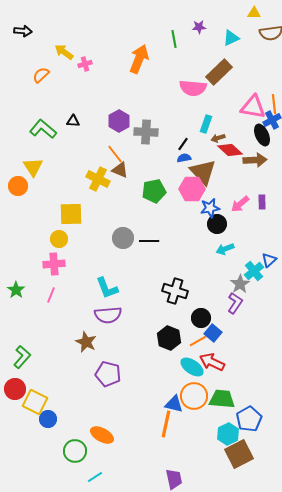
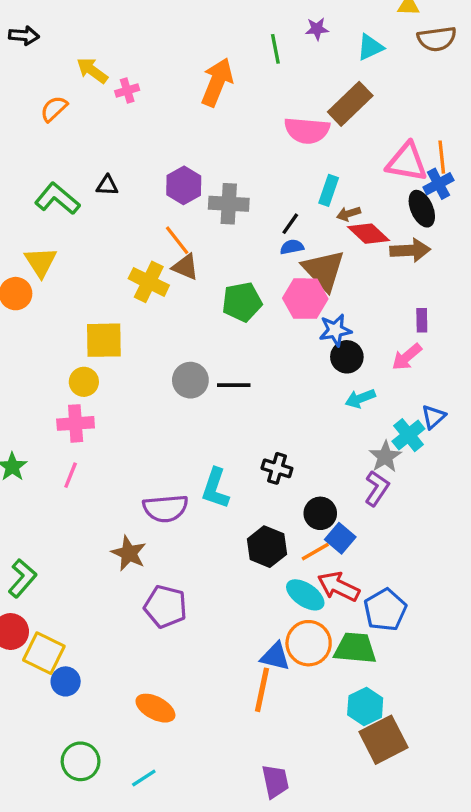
pink arrow: (240, 204) -> (407, 357), moved
cyan L-shape: (107, 288) -> (215, 488), moved, turned 40
black cross: (175, 291) -> (277, 468), size x0.7
blue pentagon: (249, 419) -> (385, 610), moved
green circle: (75, 451) -> (81, 761), moved

